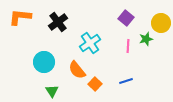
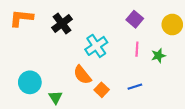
green star: (146, 39) -> (158, 56), moved
cyan circle: (44, 62) -> (30, 82), moved

